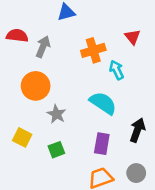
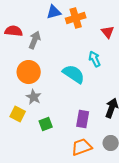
orange cross: (93, 50) -> (76, 18), moved
cyan semicircle: (103, 103) -> (74, 74), moved
gray star: (56, 114) -> (34, 97), moved

